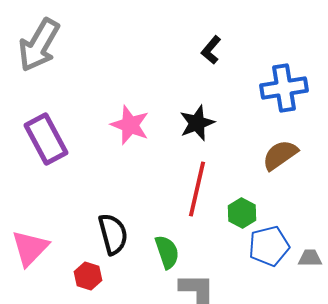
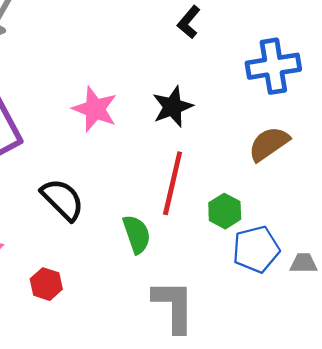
black semicircle: (113, 234) -> (62, 199), moved, turned -30
green semicircle: (167, 252) -> (137, 234), moved

